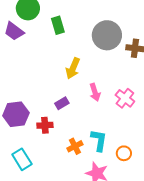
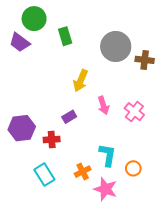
orange cross: (75, 146) -> (83, 172), moved
cyan rectangle: (22, 159) -> (44, 175), moved

